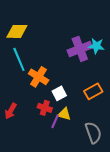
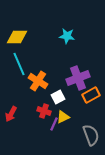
cyan star: (96, 46) -> (67, 36), moved
purple cross: (80, 49) -> (78, 78), moved
yellow triangle: (64, 114) -> (63, 117), turned -40

